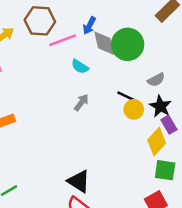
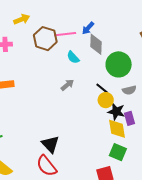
brown hexagon: (40, 21) -> (45, 39), moved
green circle: (128, 44) -> (119, 64), moved
gray semicircle: (156, 80) -> (129, 90), moved
black star: (160, 106) -> (116, 112), moved, turned -30
yellow diamond: (157, 142) -> (117, 129), turned -65

